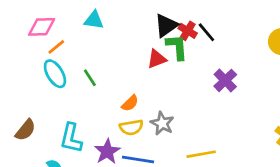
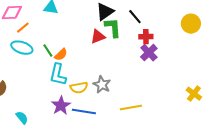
red cross: (188, 31) -> (146, 37), moved, turned -32
cyan ellipse: (55, 74) -> (22, 48), turned -40
orange semicircle: (130, 103) -> (61, 55), moved
cyan L-shape: (71, 138) -> (58, 75), moved

